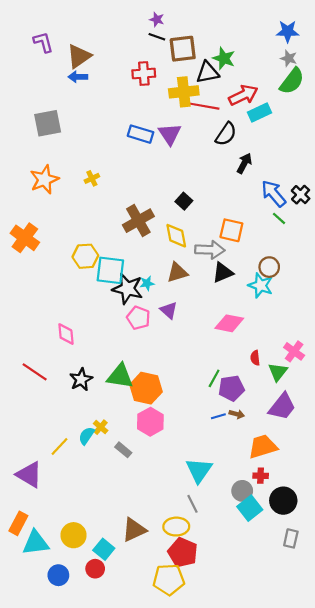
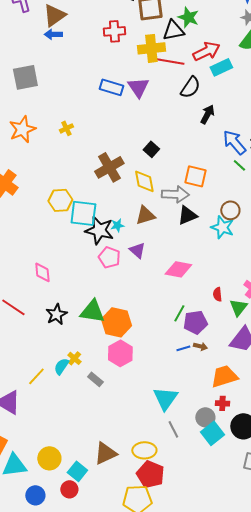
pink diamond: (229, 323) -> (178, 269), moved
gray line: (192, 504) -> (173, 429), moved

